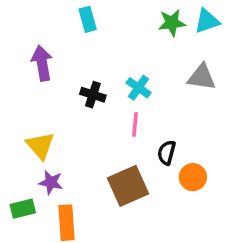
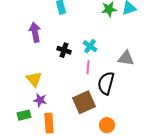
gray triangle: (202, 77) -> (126, 58), moved
black semicircle: (167, 153) -> (106, 83), size x1.6
orange circle: (193, 177) -> (107, 125), moved

